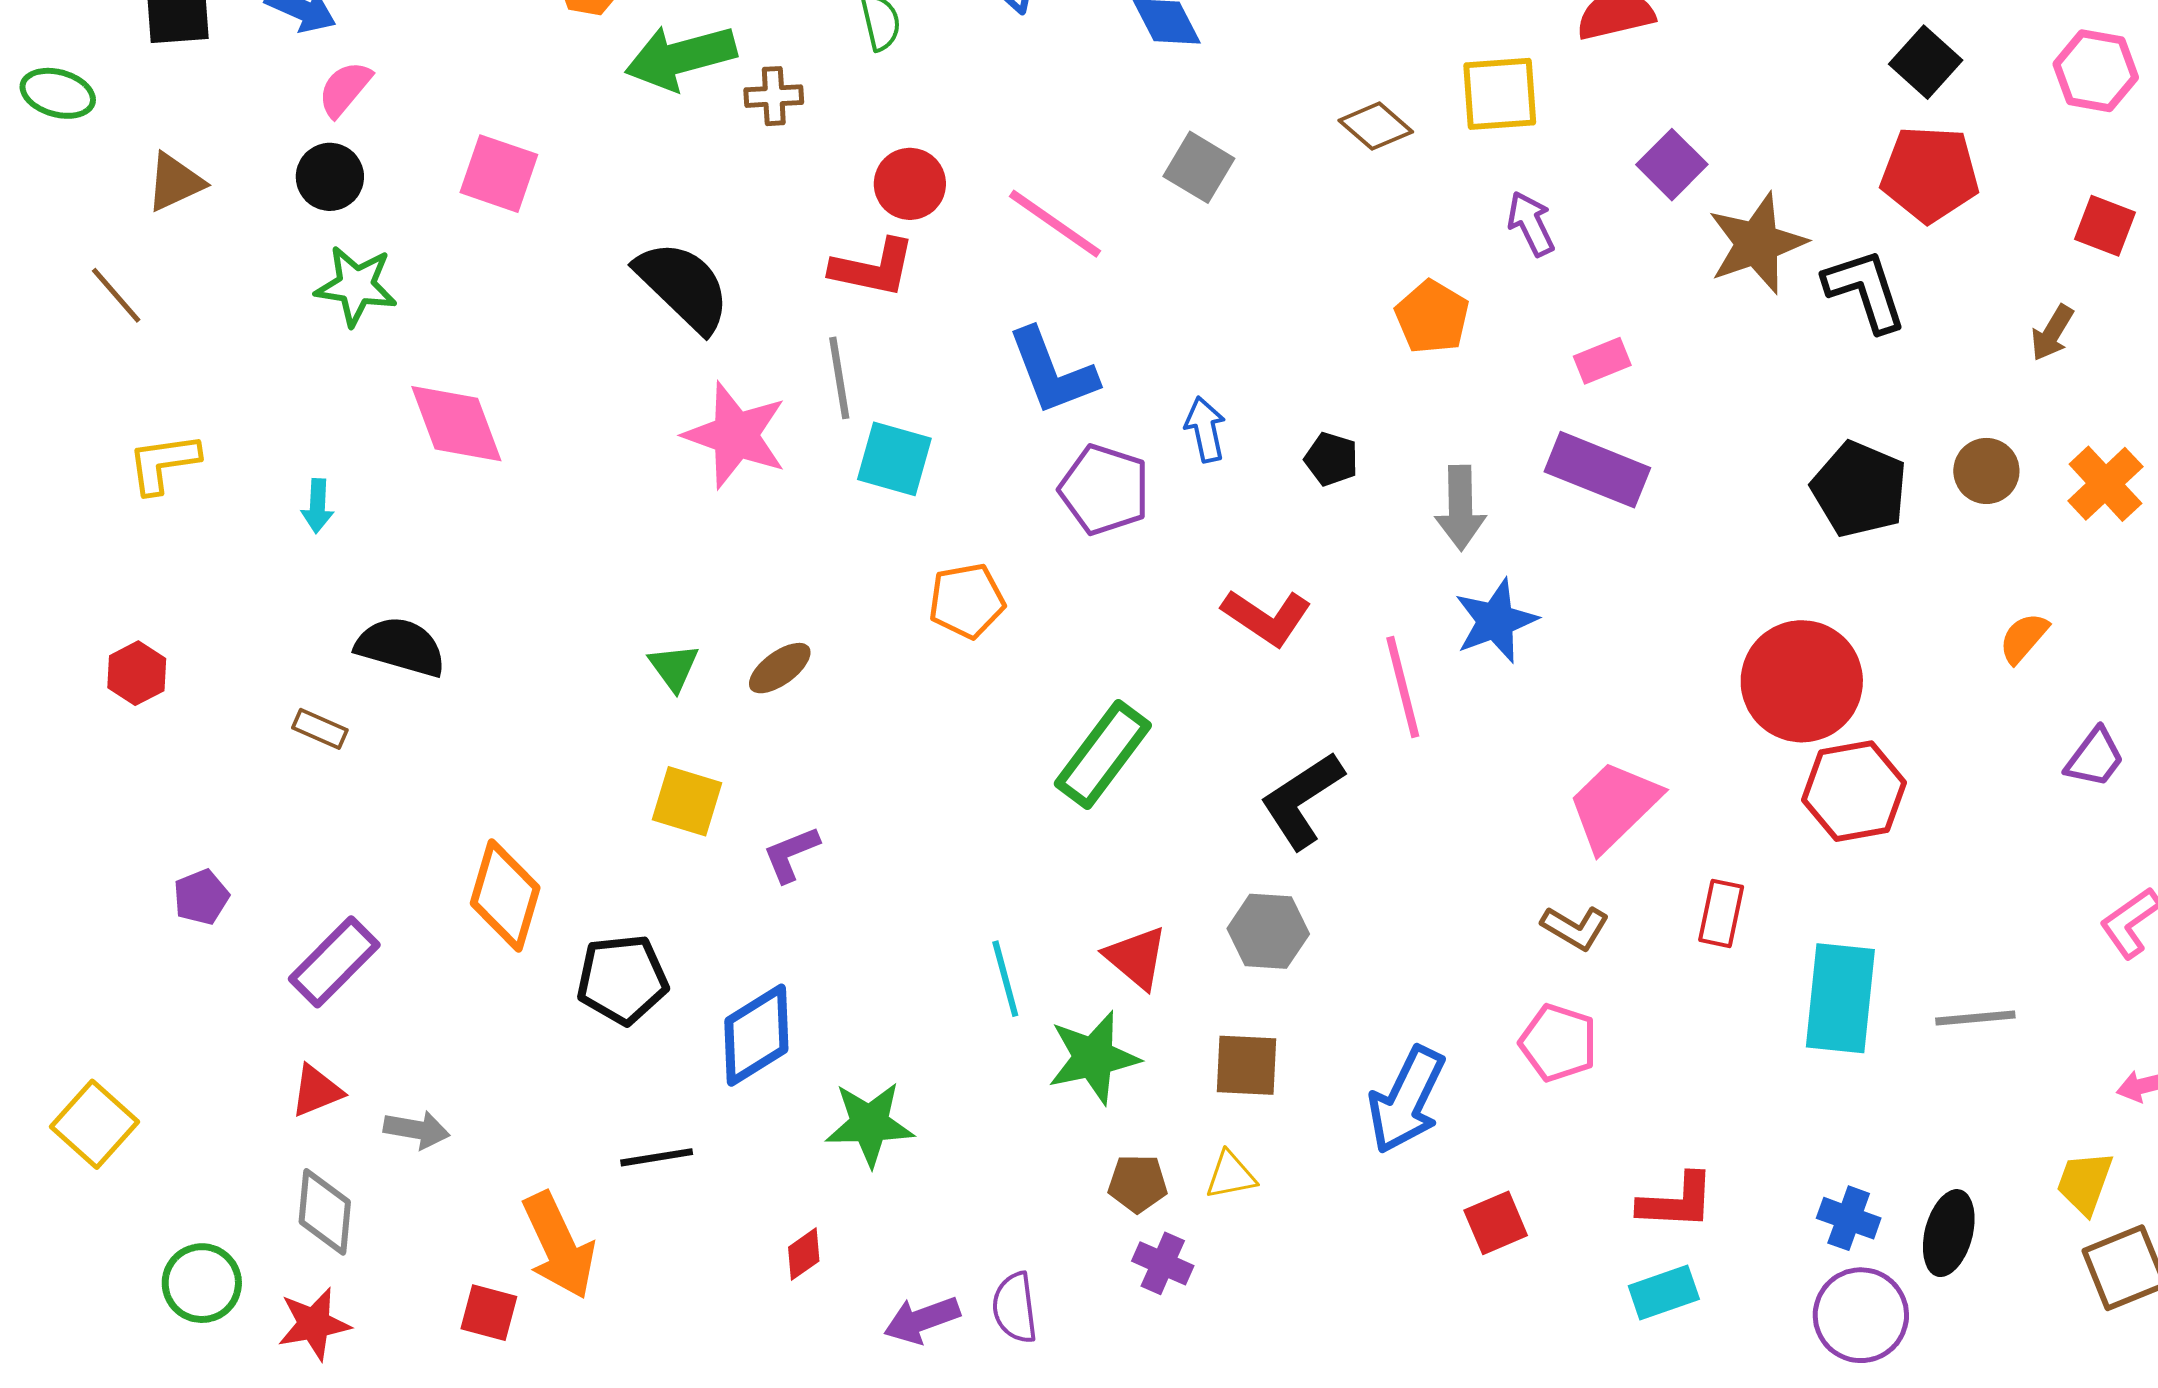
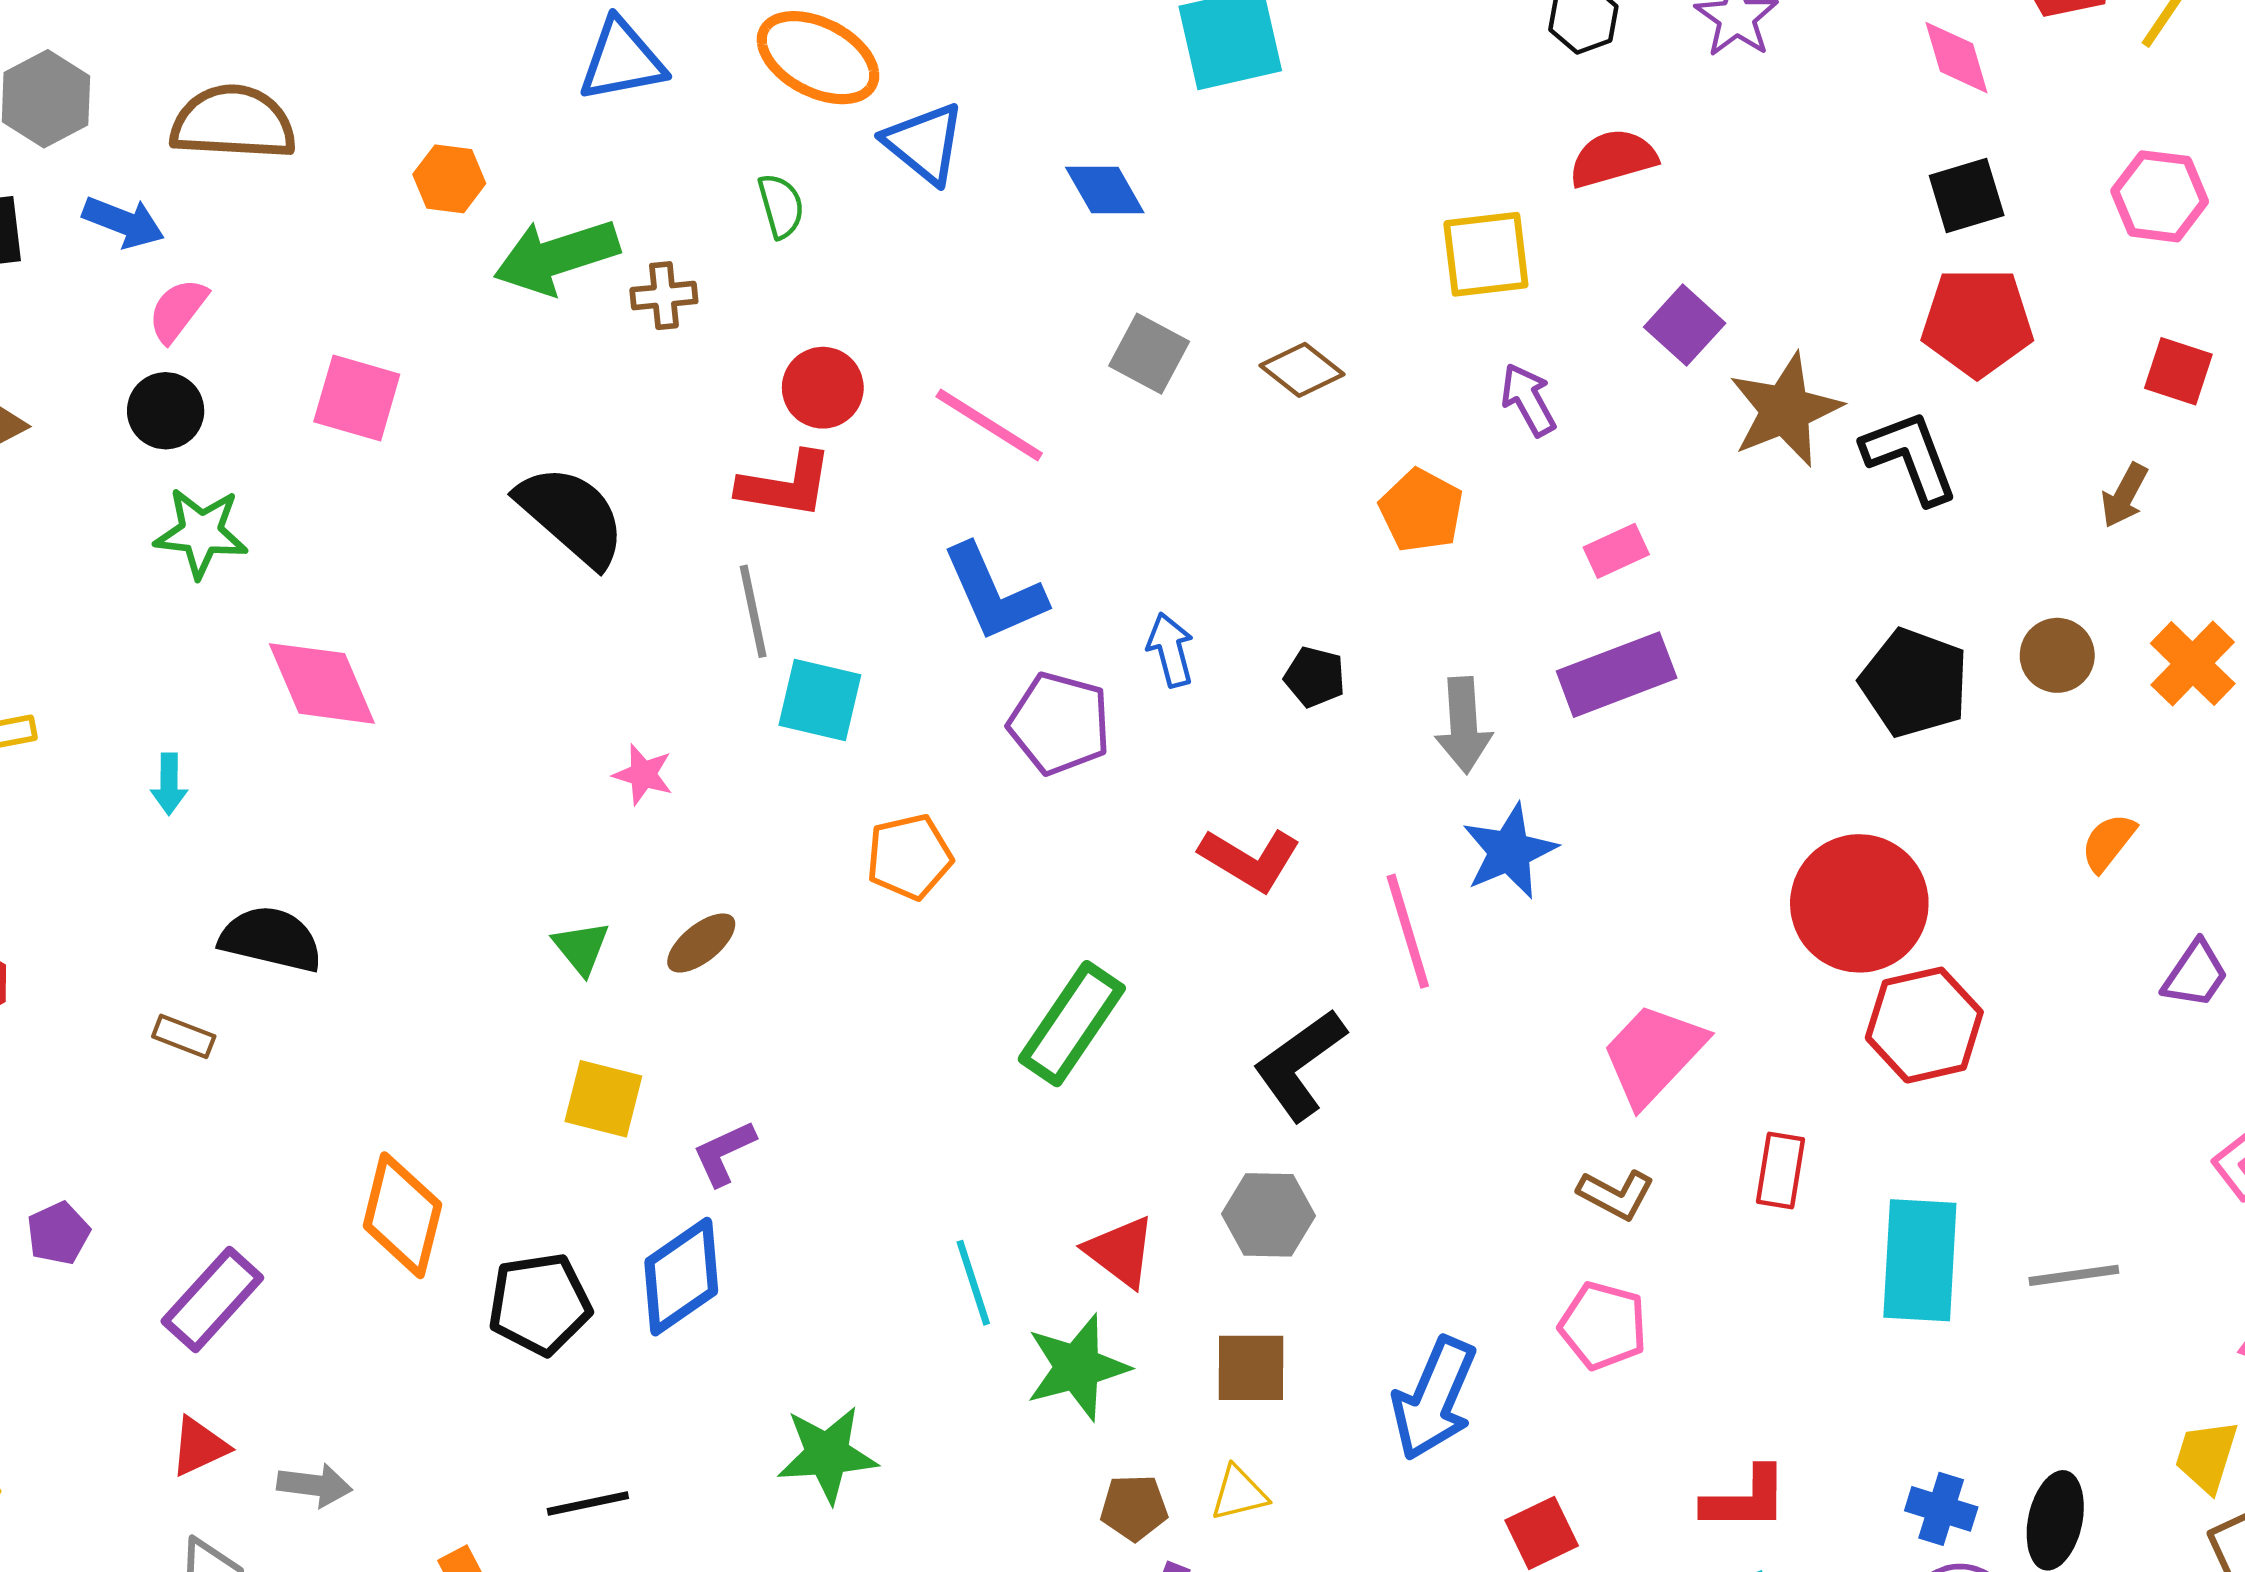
black square: (1926, 62) -> (1967, 196), turned 34
brown diamond: (1376, 126) -> (1302, 370), moved
pink star: (735, 435) -> (643, 774), moved, size x0.5
purple rectangle: (1597, 470) -> (1617, 675), turned -40
blue diamond: (756, 1035) -> (681, 1277), moved

